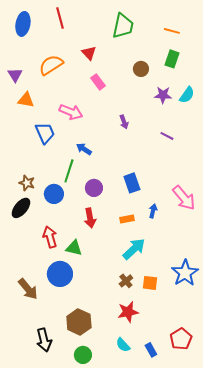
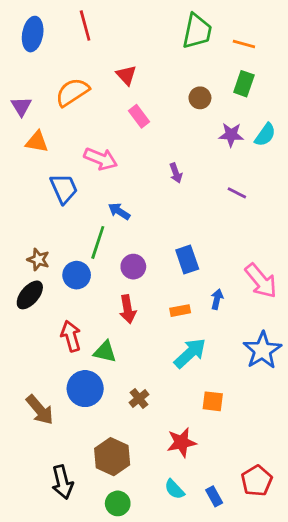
green trapezoid: (123, 26) -> (197, 31), moved
blue star: (185, 273) -> (262, 350), moved
brown cross: (126, 281) -> (139, 398), moved

